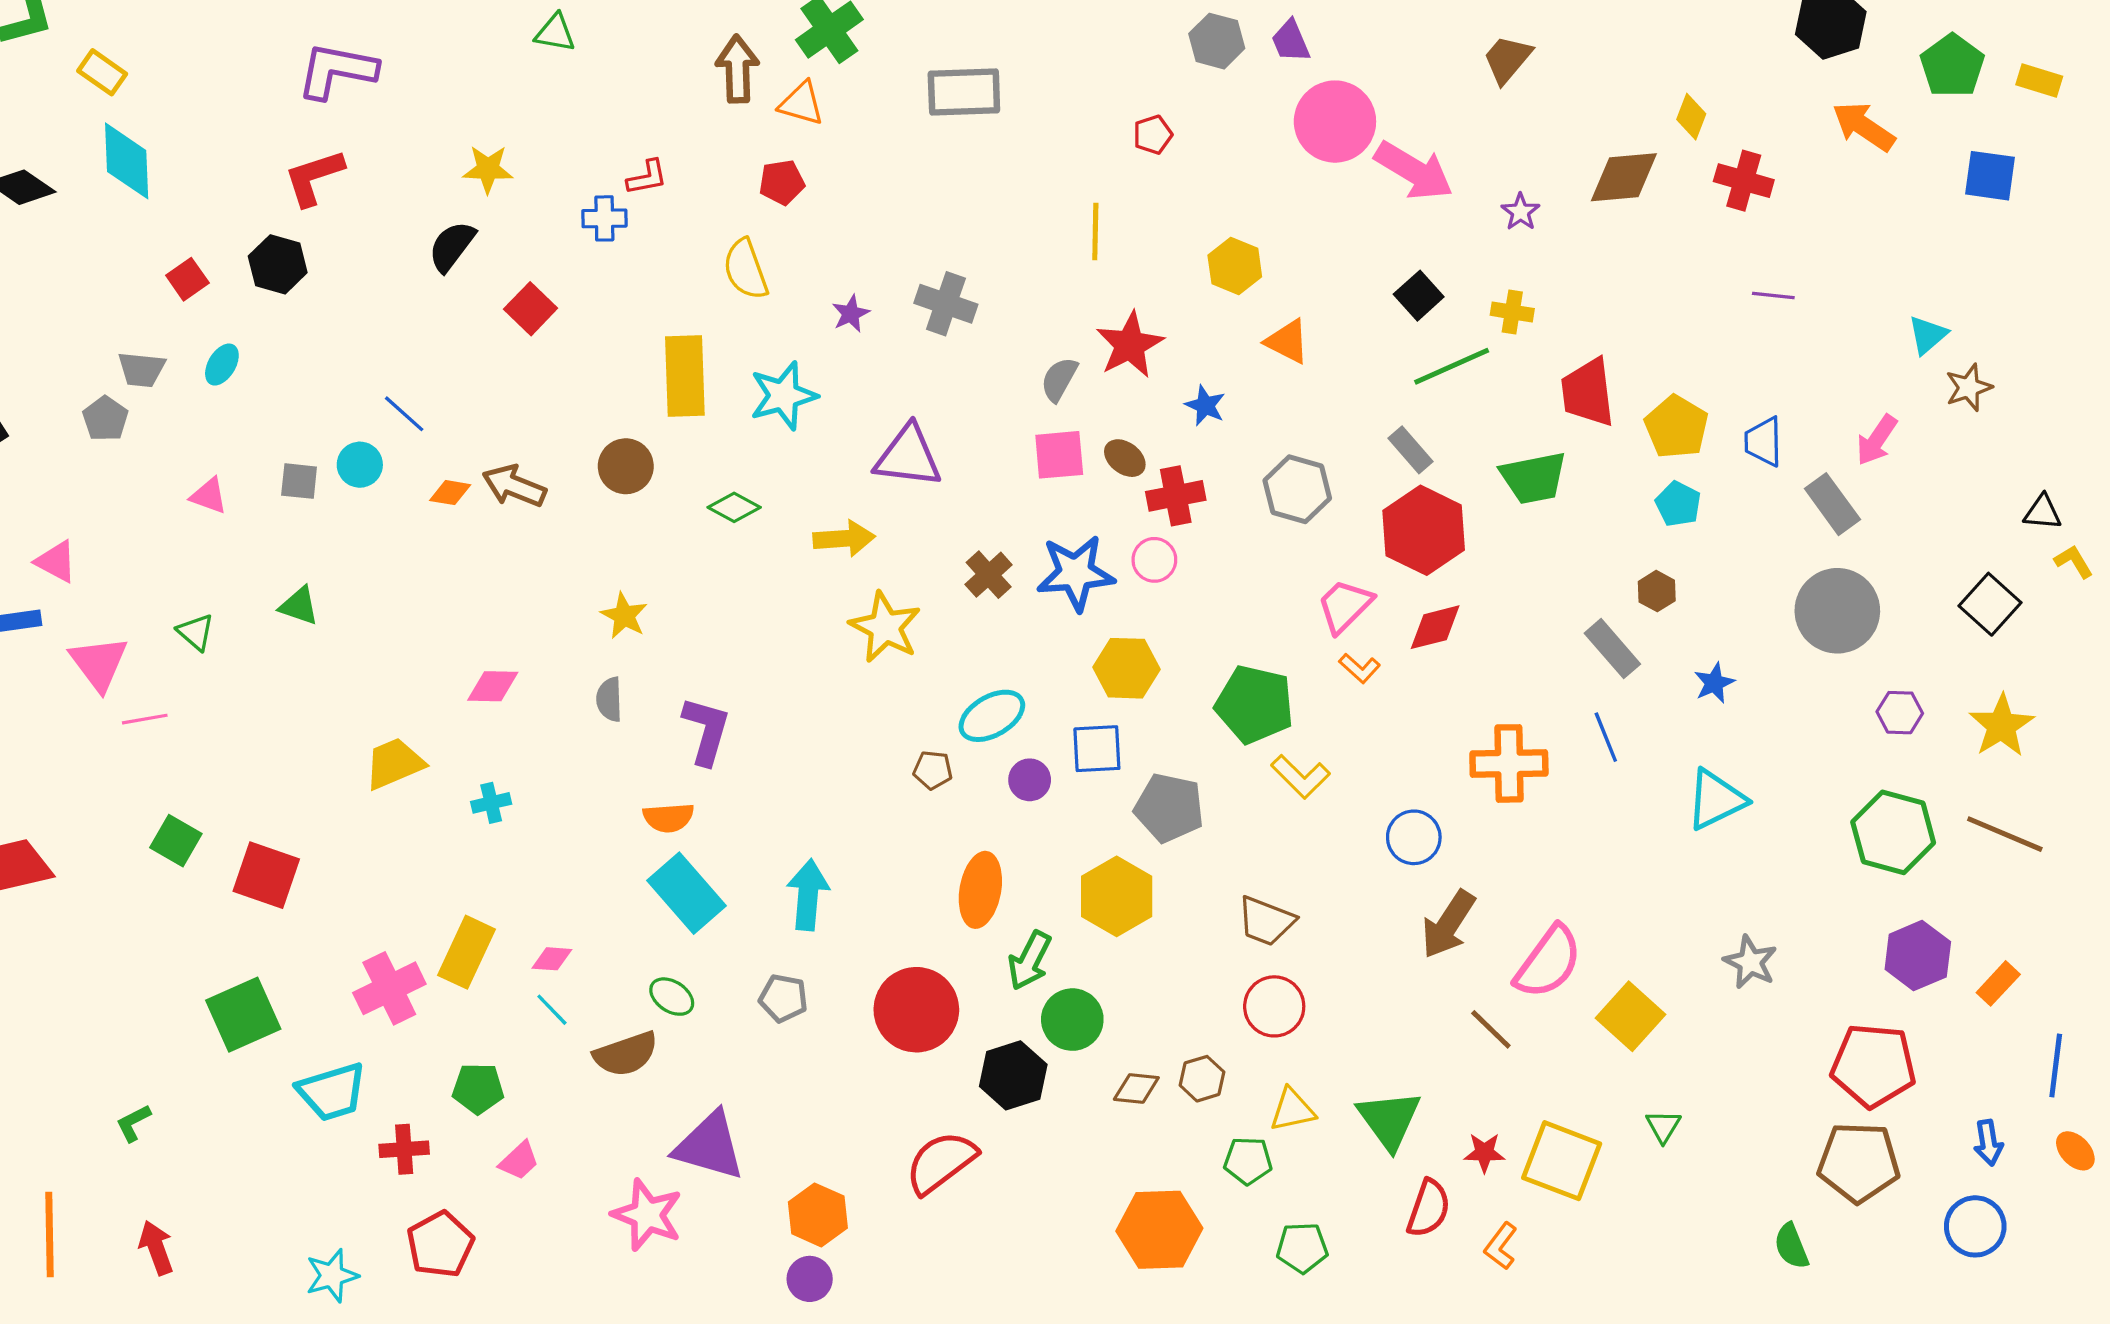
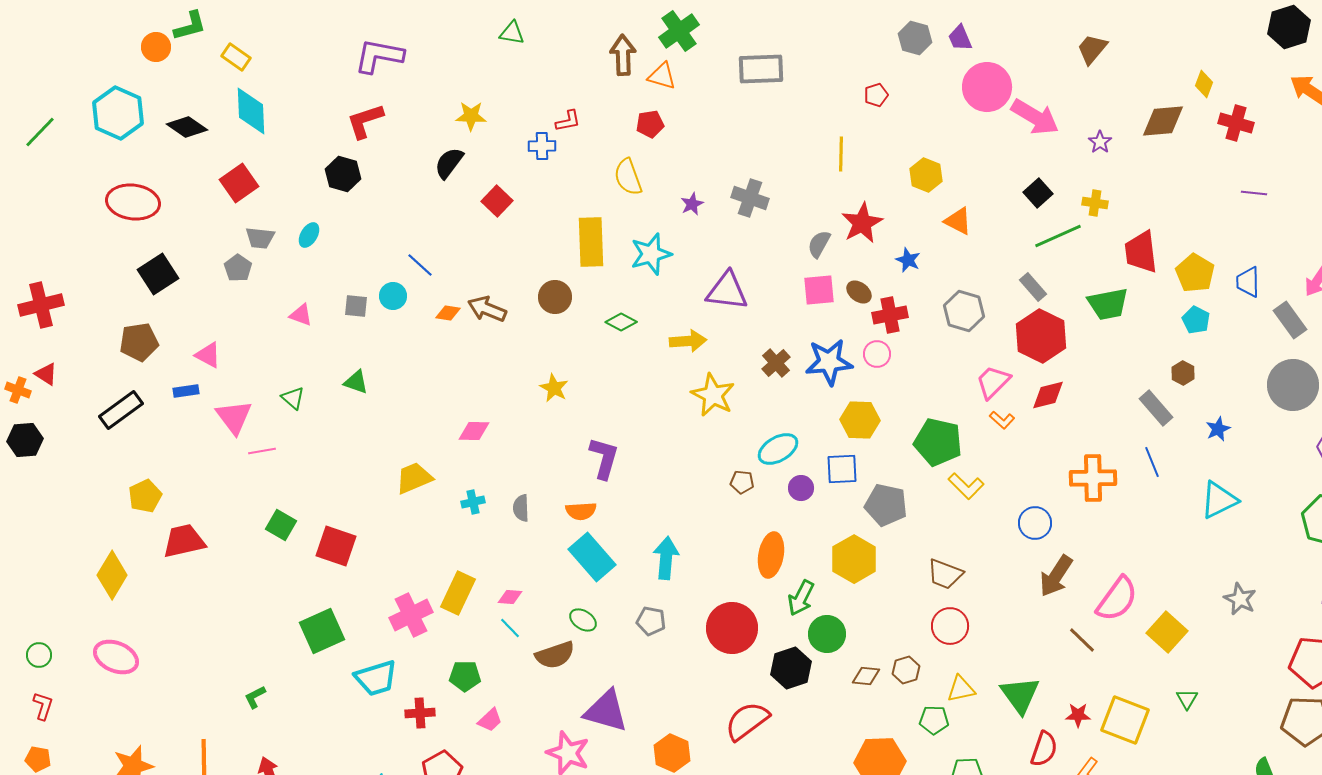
red square: (187, 279) -> (239, 183), moved, size x1.5
gray semicircle: (609, 699) -> (521, 508), moved

